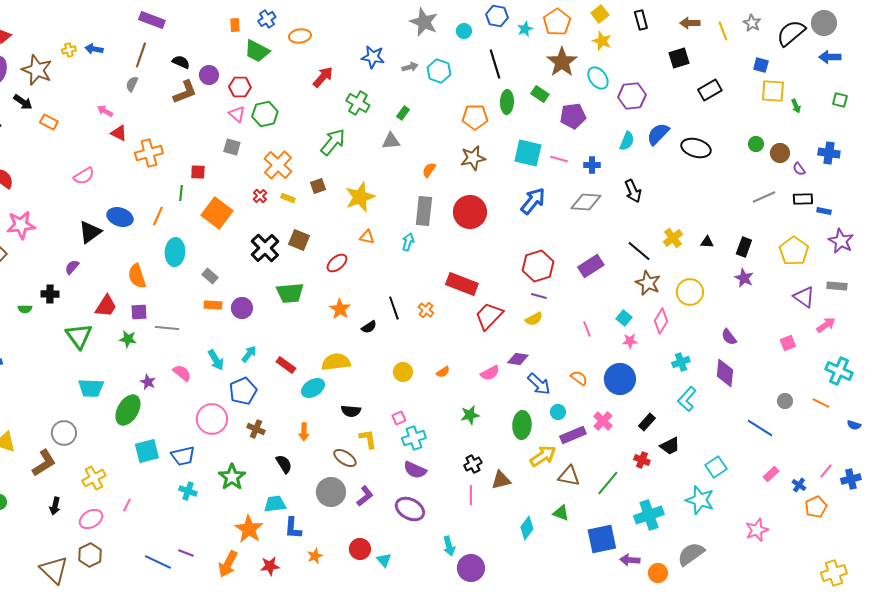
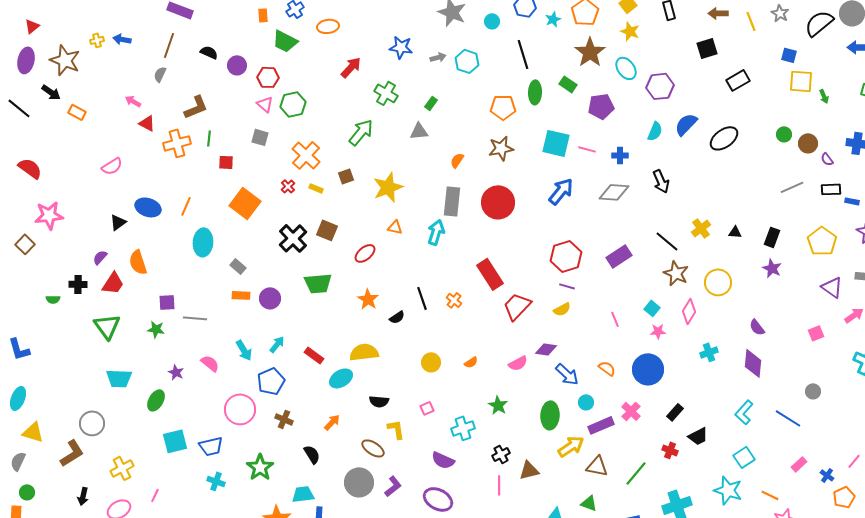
brown L-shape: (185, 92) -> (196, 107), moved
black ellipse: (696, 148) -> (724, 138), turned -52
green line: (181, 193) -> (209, 138), moved
black triangle: (90, 232) -> (118, 222), size x0.7
cyan arrow: (408, 242) -> (436, 232), size x1.4
orange semicircle: (137, 276) -> (138, 262), moved
red rectangle: (462, 284) -> (490, 274), turned 36
red trapezoid: (106, 306) -> (113, 283), moved
cyan L-shape: (687, 399) -> (744, 412), moved
orange line: (821, 403) -> (770, 495), moved
green ellipse: (128, 410) -> (156, 400), size x0.7
green star: (470, 415) -> (498, 405), turned -30
orange arrow: (304, 432) -> (332, 422), turned -138
cyan cross: (414, 438) -> (463, 428), moved

